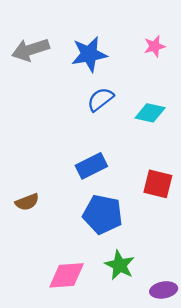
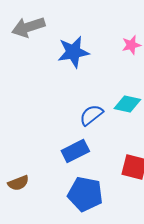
gray arrow: (30, 50) -> (28, 27), moved
blue semicircle: (100, 99) -> (91, 115), moved

